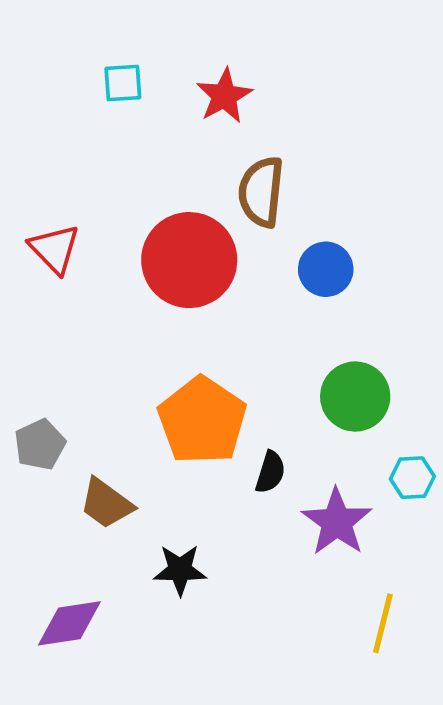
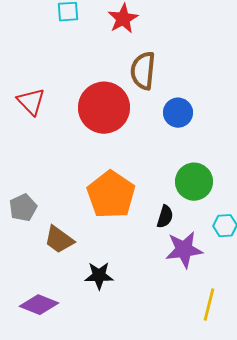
black semicircle: (270, 472) -> (165, 217), moved
purple star: (337, 522) -> (184, 250), turned 30
purple diamond: (69, 623) -> (39, 305), turned 30

